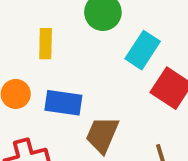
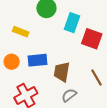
yellow rectangle: (46, 44) -> (21, 32), turned -56

